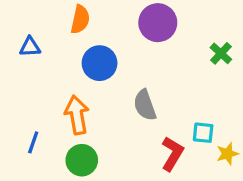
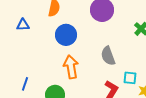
gray semicircle: (145, 105) -> (108, 56), moved
orange arrow: (77, 115) -> (71, 67), moved

